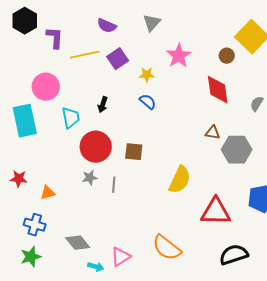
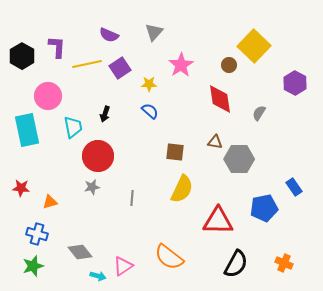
black hexagon: (25, 21) -> (22, 56), moved
brown square: (134, 152) -> (175, 152), moved
gray line: (114, 185) -> (132, 198), moved
black semicircle: (234, 255) -> (236, 264), turned 136

